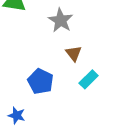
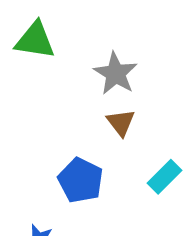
brown triangle: (74, 53) -> (121, 123), moved

